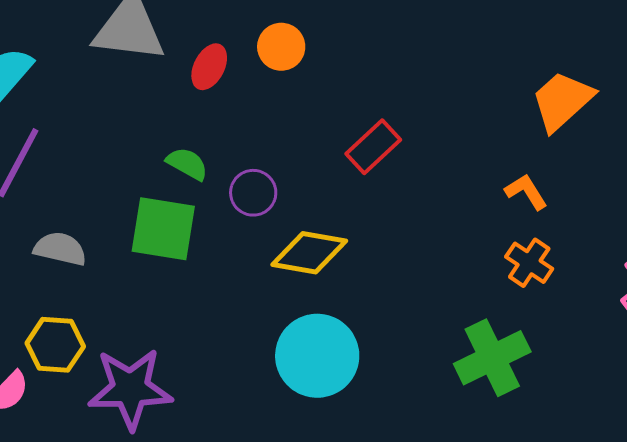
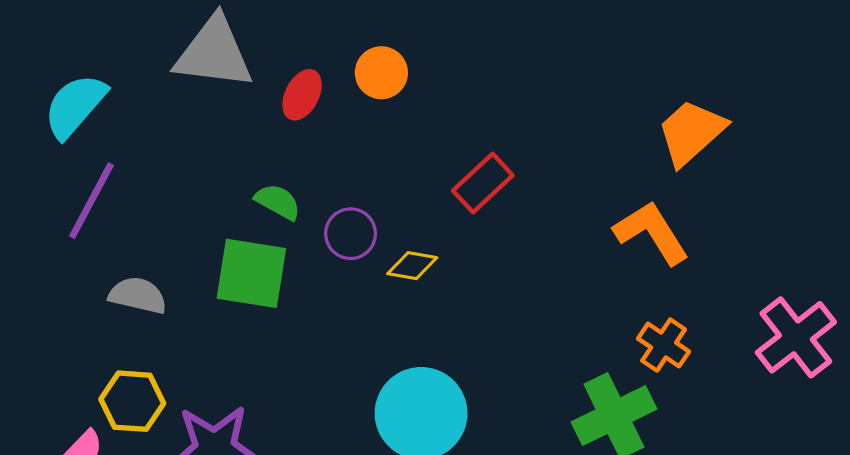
orange L-shape: (526, 192) -> (651, 233), size x1.6
yellow diamond: (309, 253) -> (412, 266), moved, size x0.6
orange cross: (529, 263) -> (664, 345), moved

